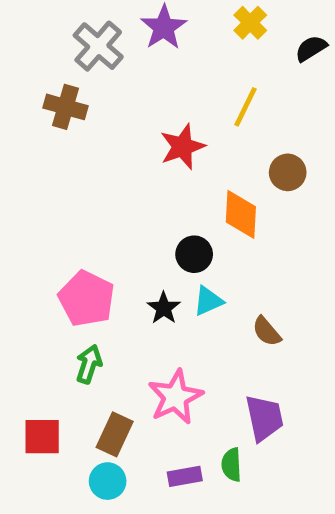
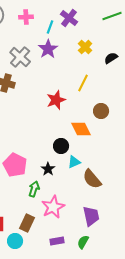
orange diamond: (241, 214) -> (81, 129), turned -30
cyan triangle: (208, 301) -> (74, 162), moved
brown semicircle: (267, 331) -> (92, 179), size x1.5
green arrow: (89, 364) -> (34, 189), moved
green semicircle: (232, 465) -> (83, 242), moved, turned 32
cyan circle: (108, 481) -> (15, 241), moved

